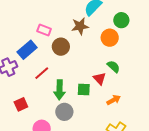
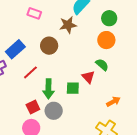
pink rectangle: (44, 30) -> (34, 13), moved
orange circle: (110, 38) -> (106, 40), moved
orange arrow: (114, 100) -> (113, 101), moved
red square: (21, 104) -> (33, 107), moved

